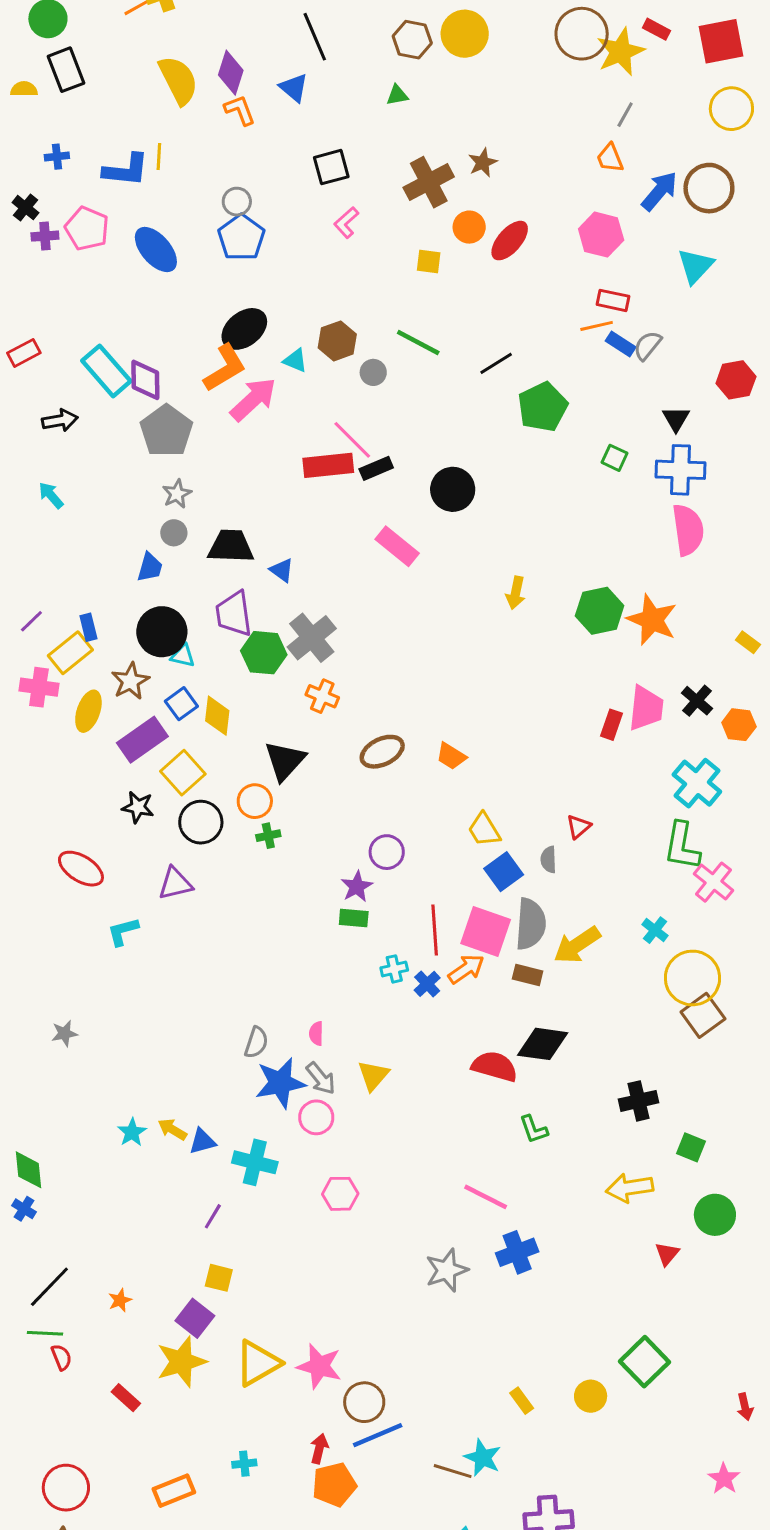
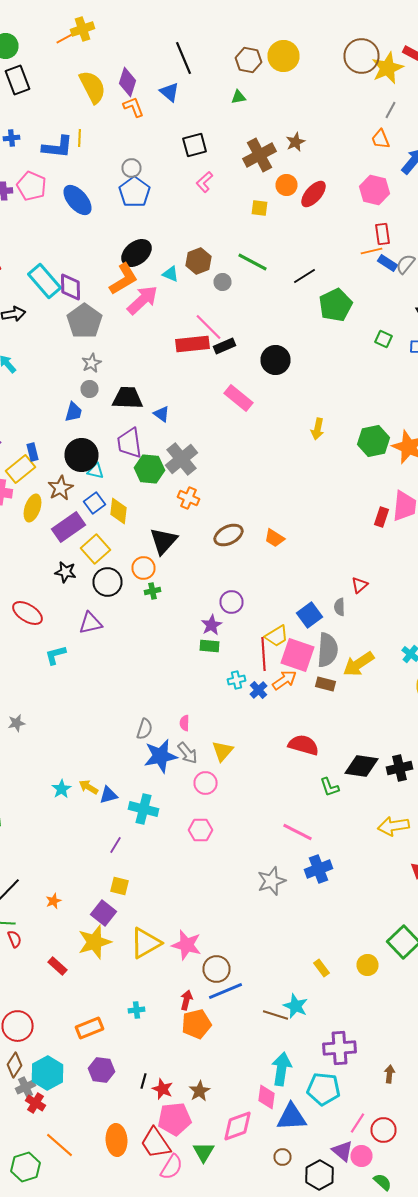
red rectangle: (613, 300) -> (382, 234), turned 70
yellow trapezoid: (484, 830) -> (276, 636), moved, turned -90
black diamond: (543, 1044) -> (362, 766), moved
pink circle: (316, 1117) -> (206, 783), moved

